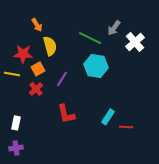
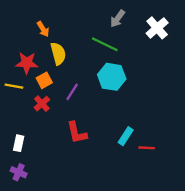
gray arrow: (114, 28) -> (118, 19), moved
white cross: (135, 42) -> (157, 28), moved
purple cross: (16, 148) -> (19, 172), turned 32

